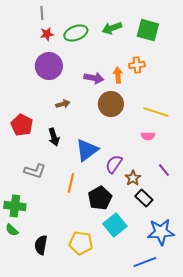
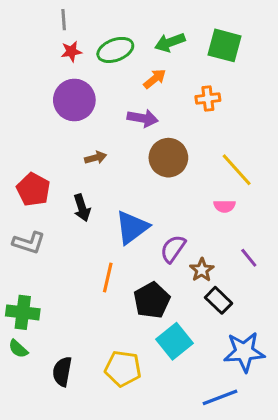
orange arrow: (118, 75) -> (155, 79), moved, turned 56
yellow line: (156, 112) -> (237, 170), turned 30
gray L-shape: (35, 171) -> (29, 243), moved

